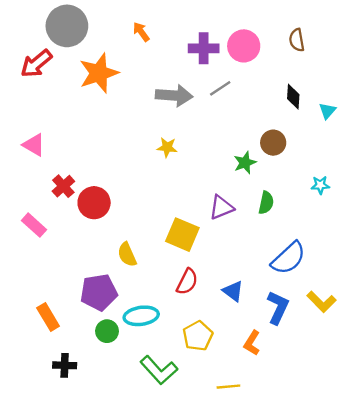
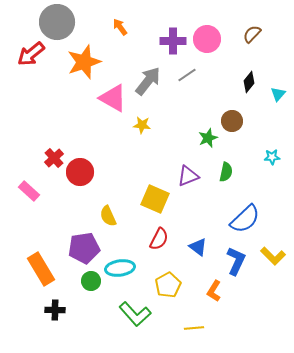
brown semicircle: (297, 40) -> (252, 34), turned 54
gray arrow: (174, 95) -> (148, 81), turned -56
black diamond: (293, 97) -> (249, 82), turned 35
pink triangle: (34, 145) -> (113, 98), moved, size x1.4
orange rectangle: (48, 317) -> (41, 269), size x1.4

